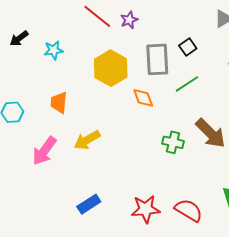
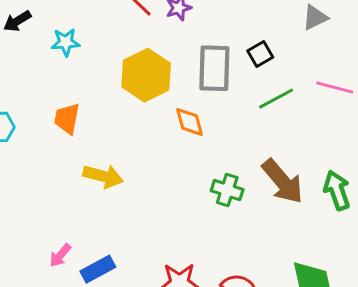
green line: (187, 84) -> (276, 99), moved
yellow arrow: (87, 140) -> (103, 176), turned -140
pink arrow: (44, 151) -> (60, 255), moved, size x0.6

